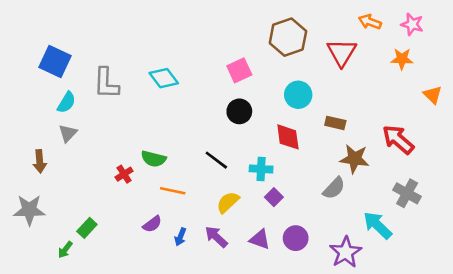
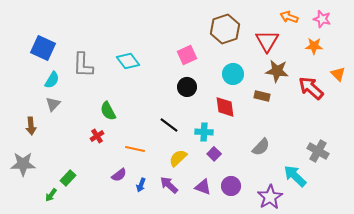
red arrow: (398, 140) -> (311, 88), moved
green semicircle: (154, 159) -> (108, 111), moved, turned 48
brown star: (355, 159) -> (277, 71), moved

